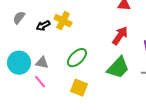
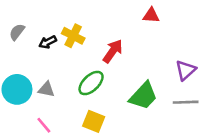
red arrow: (120, 36) -> (113, 51), moved
pink line: (40, 82) -> (44, 125), moved

